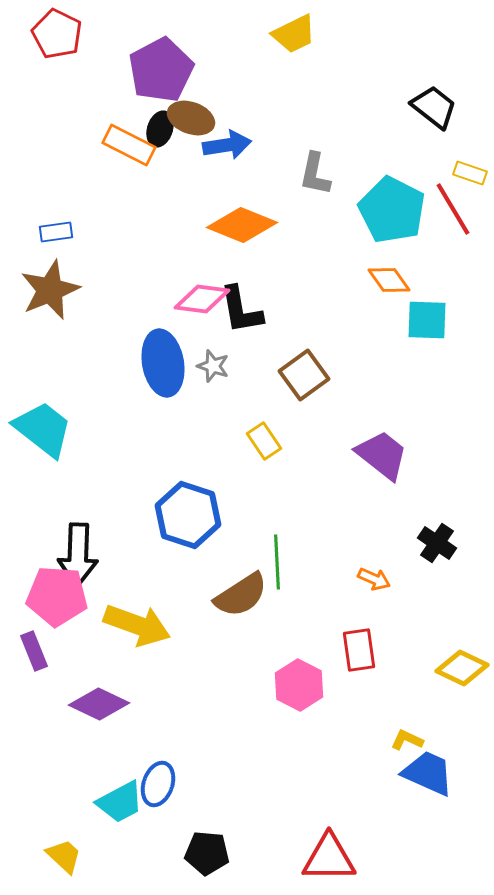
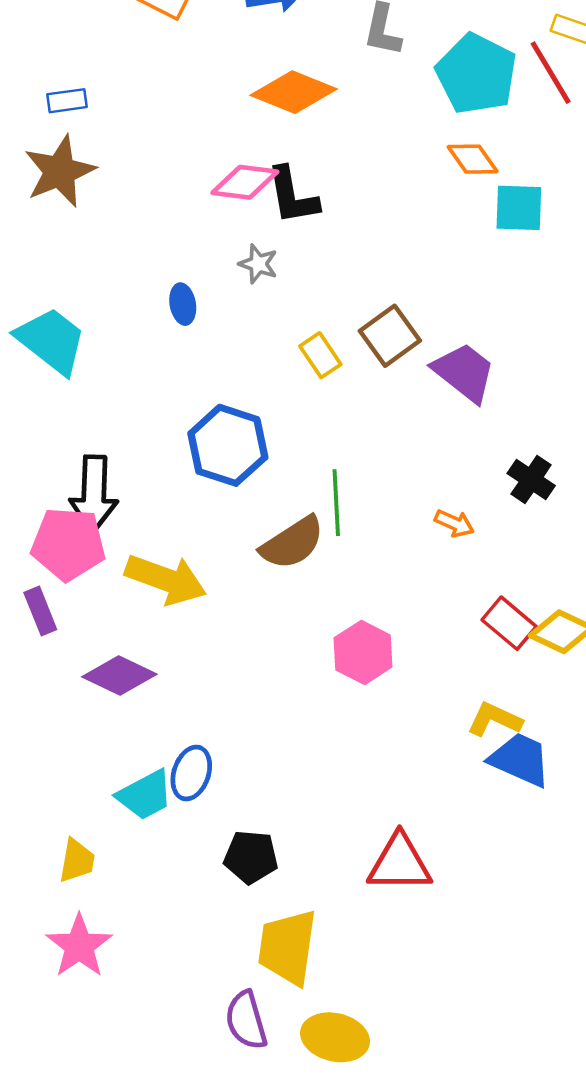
blue ellipse: (163, 363) -> (183, 304), moved, size x0.5
brown square: (304, 375) -> (390, 336), moved
red rectangle: (359, 650) -> (509, 623), moved, turned -42
yellow L-shape: (407, 740) -> (495, 719), size x1.4
yellow trapezoid: (64, 856) -> (77, 861), turned 57

